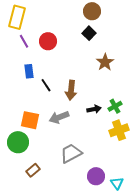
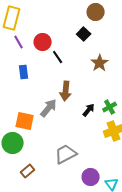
brown circle: (92, 11) -> (96, 12), moved
black line: (46, 85) -> (58, 57), moved
black arrow: (94, 109) -> (89, 110), turned -40
gray arrow: (59, 117) -> (49, 108), moved, turned 150

